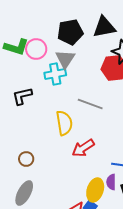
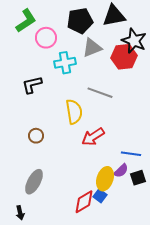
green L-shape: (16, 47) -> (26, 21), moved, turned -50
gray triangle: (65, 59) -> (92, 48), moved, turned 35
brown circle: (26, 159) -> (36, 136), moved
purple semicircle: (111, 182) -> (121, 171), turned -133

